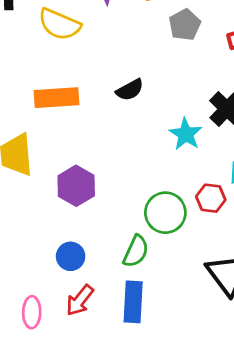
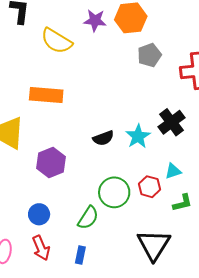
black semicircle: (130, 90) -> (103, 138), moved
red arrow: (80, 300) -> (41, 248), turned -70
blue rectangle: (133, 302) -> (80, 255), size x0.6

